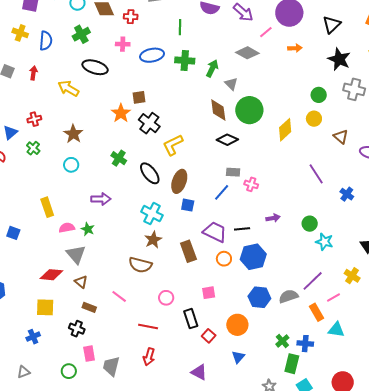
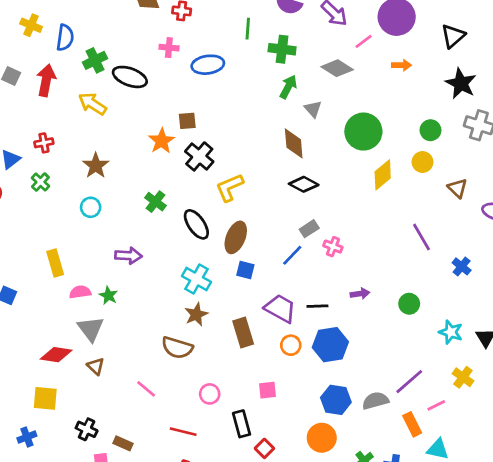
green cross: (81, 34) -> (95, 60), moved
green cross: (185, 60) -> (282, 49), moved
red arrow: (33, 73) -> (46, 80), size x1.6
green circle: (249, 110) -> (363, 132), moved
gray rectangle: (233, 172) -> (309, 229), turned -40
cyan star: (324, 242) -> (451, 332), moved
brown rectangle: (89, 307) -> (123, 443), moved
orange circle: (237, 325) -> (322, 438), moved

